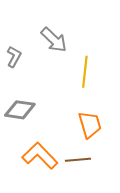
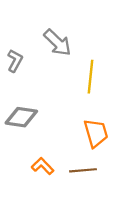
orange L-shape: (40, 156) -> (43, 166), size x0.6

